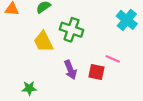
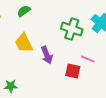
green cross: (72, 30) -> (72, 29), moved
purple arrow: (70, 70) -> (47, 55), moved

